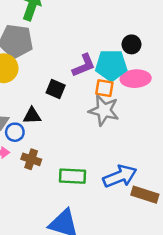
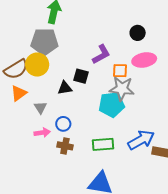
cyan pentagon: (111, 65) -> (112, 105), moved
black triangle: (32, 116) -> (65, 88), moved
blue circle: (15, 132) -> (63, 124), moved
brown cross: (31, 159) -> (65, 146), moved

